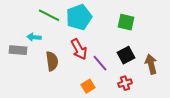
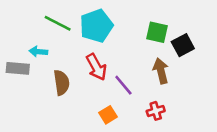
black square: (126, 55) -> (183, 45), moved
brown arrow: (151, 64) -> (161, 71), moved

